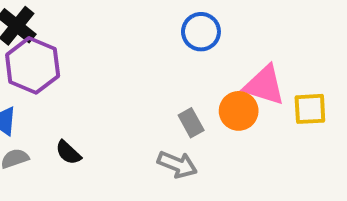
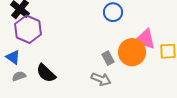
orange circle: (239, 111) -> (132, 52), size x1.4
black semicircle: (68, 153) -> (46, 73), size x1.5

